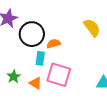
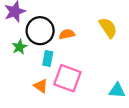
orange semicircle: (54, 44) -> (67, 34), moved
green star: (14, 77) -> (19, 47), moved

